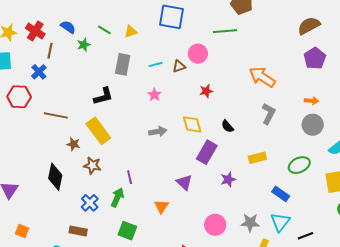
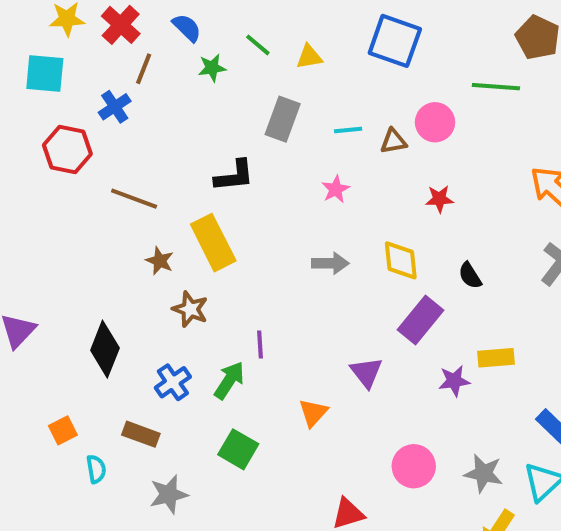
yellow rectangle: (257, 158) -> (496, 358), moved
black diamond: (55, 177) -> (105, 349), moved
orange square: (22, 231) -> (63, 430), moved, turned 32

